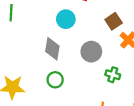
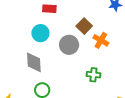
gray circle: (91, 52) -> (69, 45), moved

